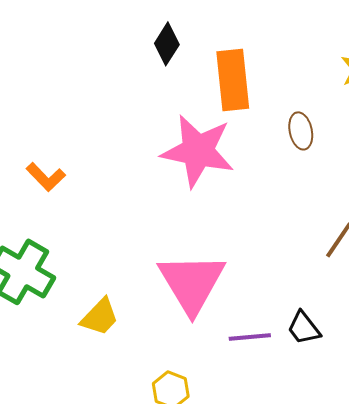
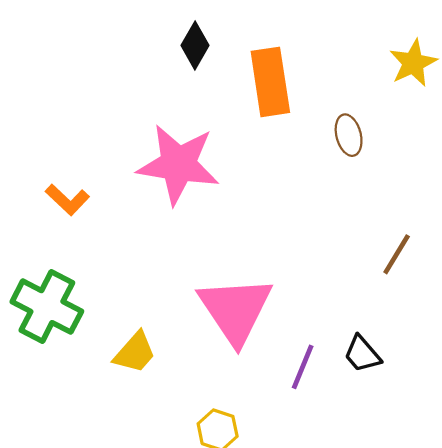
pink star: (198, 151) -> (178, 164), moved
purple line: (250, 337) -> (303, 367), turned -60

